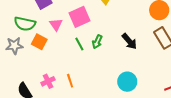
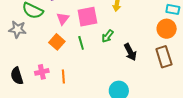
orange square: (39, 42) -> (57, 42), moved
green arrow: (97, 42) -> (108, 36), moved

